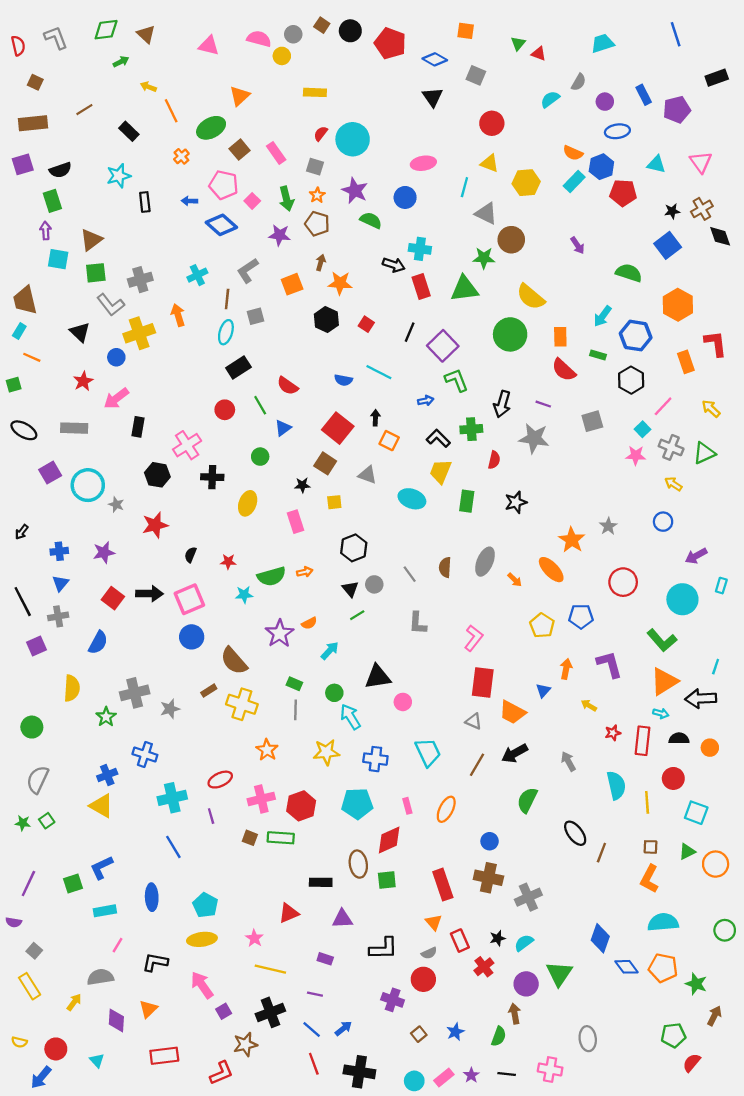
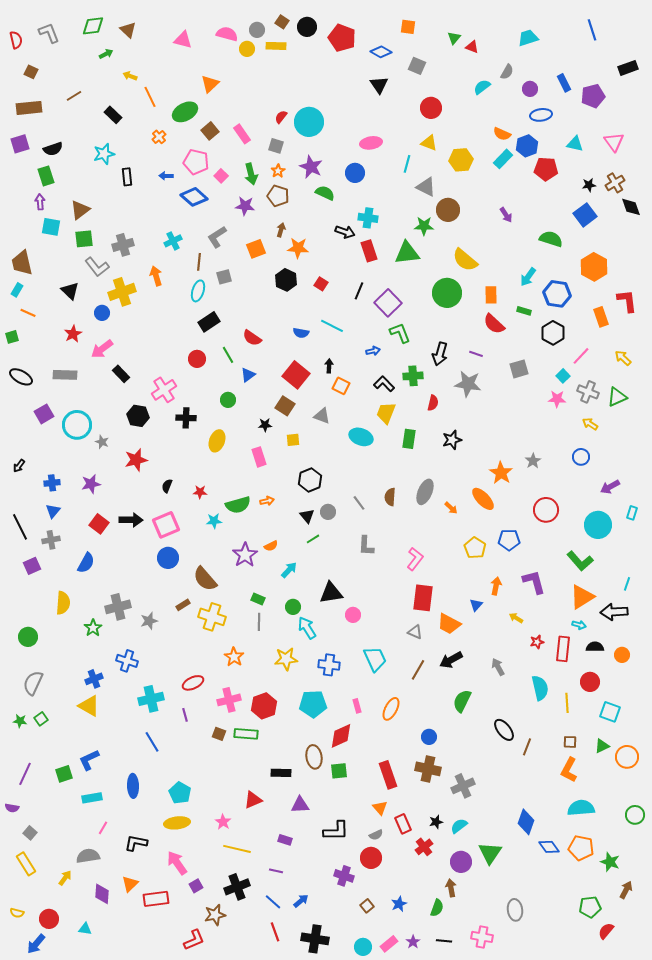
yellow rectangle: (315, 92) -> (276, 46), moved
black rectangle: (138, 427) -> (121, 374), turned -54
red rectangle: (164, 1056) -> (156, 899), moved
cyan triangle: (97, 1060) -> (85, 929), turned -40

